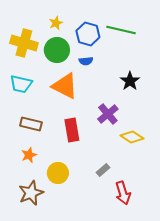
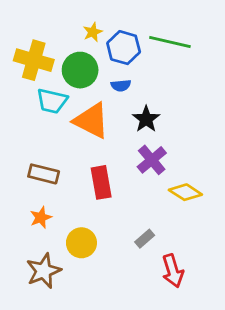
yellow star: (56, 23) -> (93, 32), moved
black star: (130, 81) -> (146, 119), moved
cyan trapezoid: (21, 84) -> (52, 101), moved

